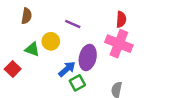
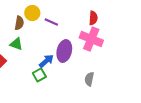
brown semicircle: (27, 16) -> (19, 23), moved
yellow circle: (51, 41) -> (32, 13), moved
green square: (77, 83) -> (39, 75), moved

